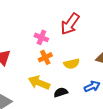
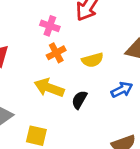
black semicircle: (61, 92) -> (79, 100), turned -40

